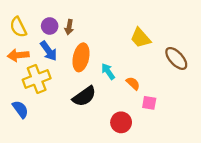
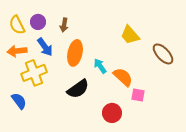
purple circle: (50, 26) -> (38, 22), moved
orange semicircle: (133, 83) -> (123, 77), size x1.5

